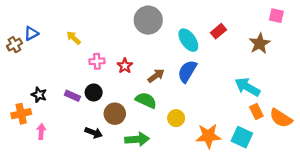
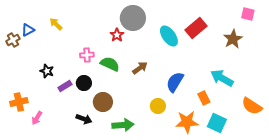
red rectangle: (218, 31) -> (196, 28), size x1.5
yellow arrow: (74, 38) -> (56, 24), moved
red star: (125, 66) -> (117, 35), moved
blue semicircle: (187, 71) -> (175, 82), moved
black star: (39, 95) -> (47, 71), moved
purple rectangle: (72, 96) -> (65, 86), turned -56
green semicircle: (146, 100) -> (110, 64), moved
orange rectangle: (256, 111) -> (204, 98), moved
pink arrow: (41, 131) -> (37, 118), turned -152

